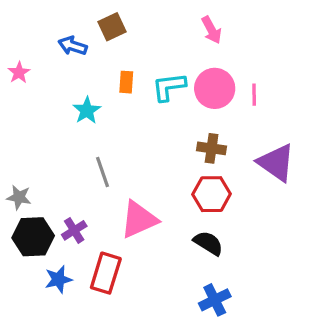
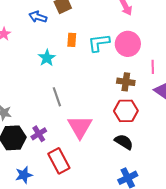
pink line: (254, 95) -> (153, 67), moved
pink triangle: (139, 219) -> (80, 127), turned -36
red rectangle: (106, 273) -> (59, 161), turned -45
blue star: (58, 279) -> (24, 175), moved

